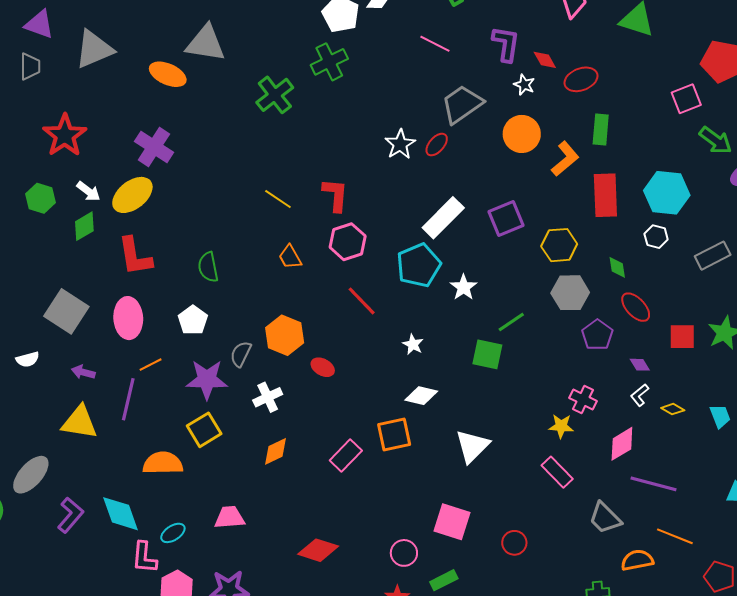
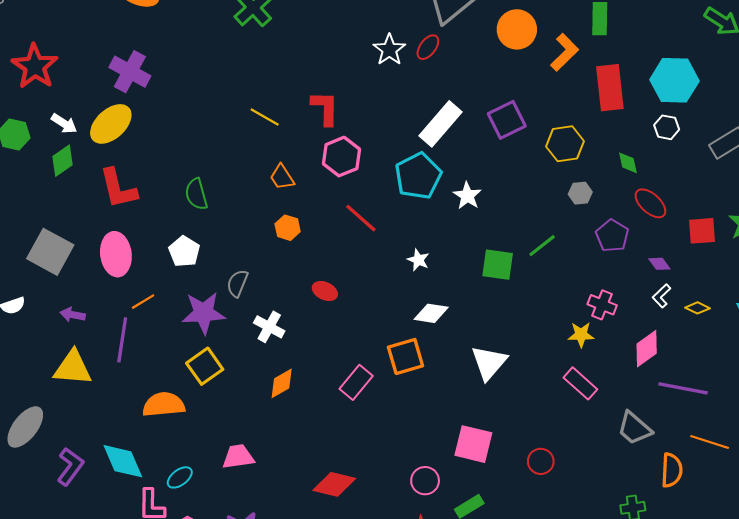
gray hexagon: (570, 293) -> (580, 193), size x0.6
green line: (511, 322) -> (542, 246), moved
orange hexagon: (285, 335) -> (288, 228), moved, size x0.6
white cross: (268, 397) -> (269, 327), turned -32
orange semicircle: (637, 560) -> (672, 470), turned 108

